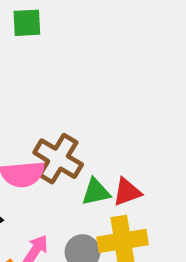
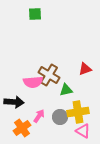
red triangle: (127, 192) -> (85, 69), moved

